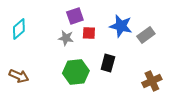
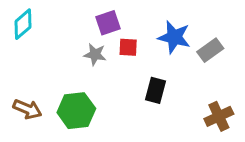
cyan diamond: (19, 29) -> (23, 24), moved
green hexagon: (76, 72) -> (76, 111), moved

